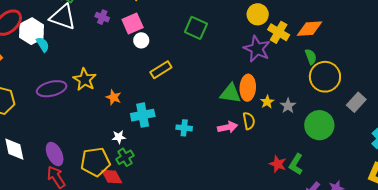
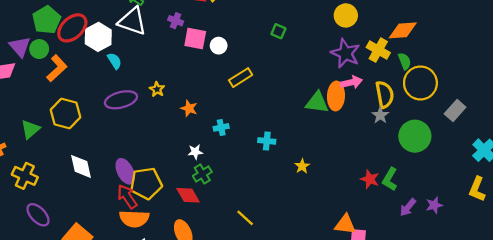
pink square: (133, 24) -> (195, 38), moved, turned 35
green square: (196, 28) -> (278, 31), size x0.6
yellow cross: (279, 32) -> (378, 50), moved
cyan semicircle: (43, 45) -> (114, 61), moved
yellow star: (85, 80) -> (157, 89), size x0.6
yellow star: (267, 102) -> (302, 166), moved
cyan cross: (143, 115) -> (221, 127), size x0.6
yellow semicircle: (249, 121) -> (385, 95), moved, size x1.4
pink arrow: (228, 127) -> (351, 82), moved
yellow pentagon: (95, 162) -> (146, 183), moved

